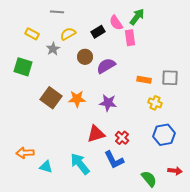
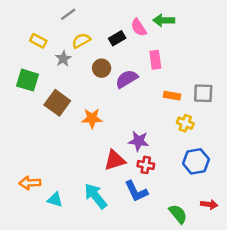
gray line: (57, 12) -> (68, 14), turned -40
green arrow: (137, 17) -> (164, 20), turned -126
pink rectangle: (130, 38) -> (155, 60), moved
brown square: (51, 98) -> (57, 103), moved
purple star: (108, 103) -> (139, 141), moved
red cross: (122, 138) -> (146, 165), turned -32

